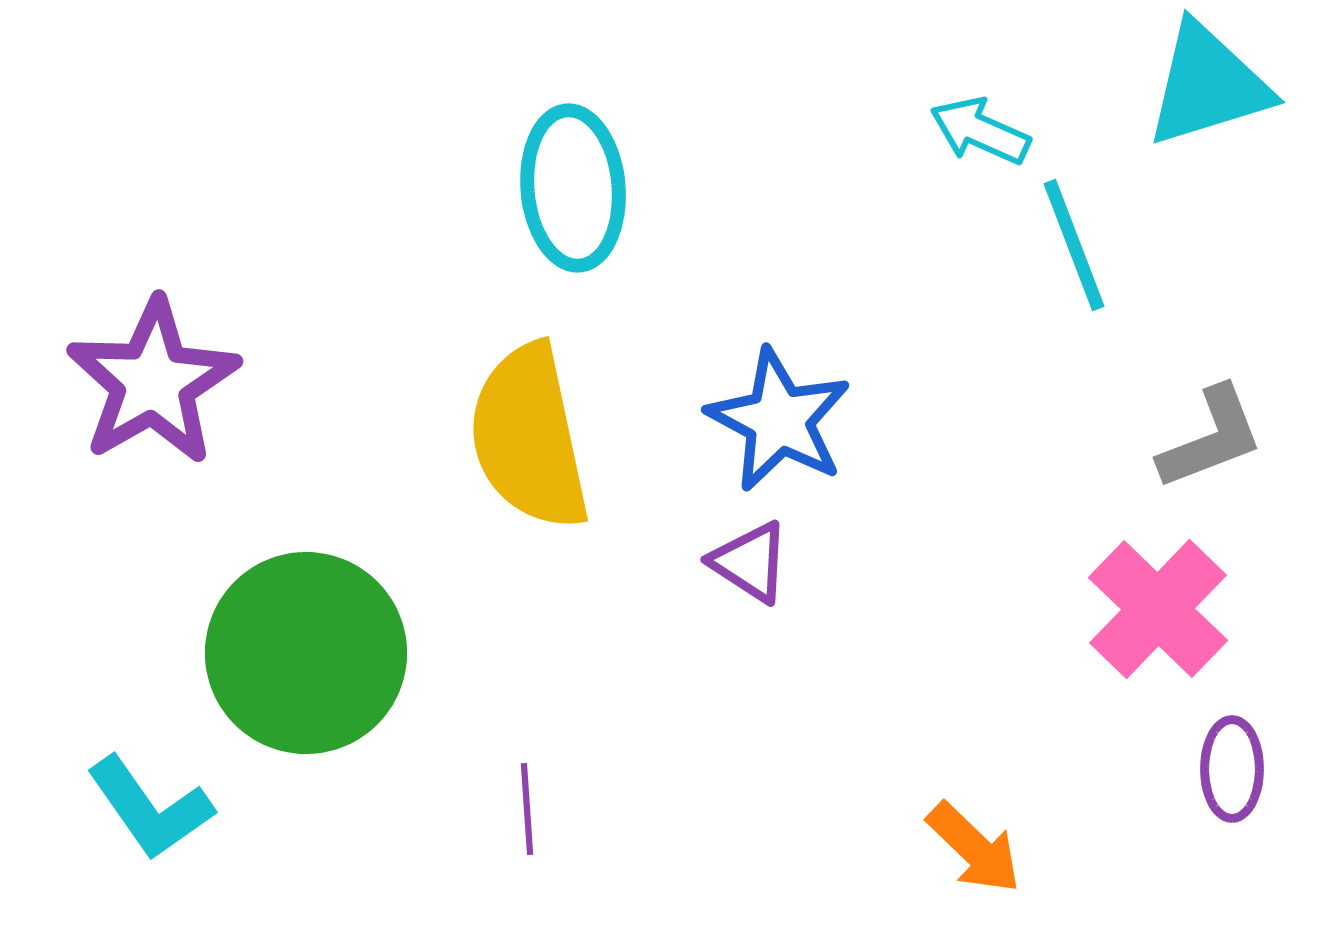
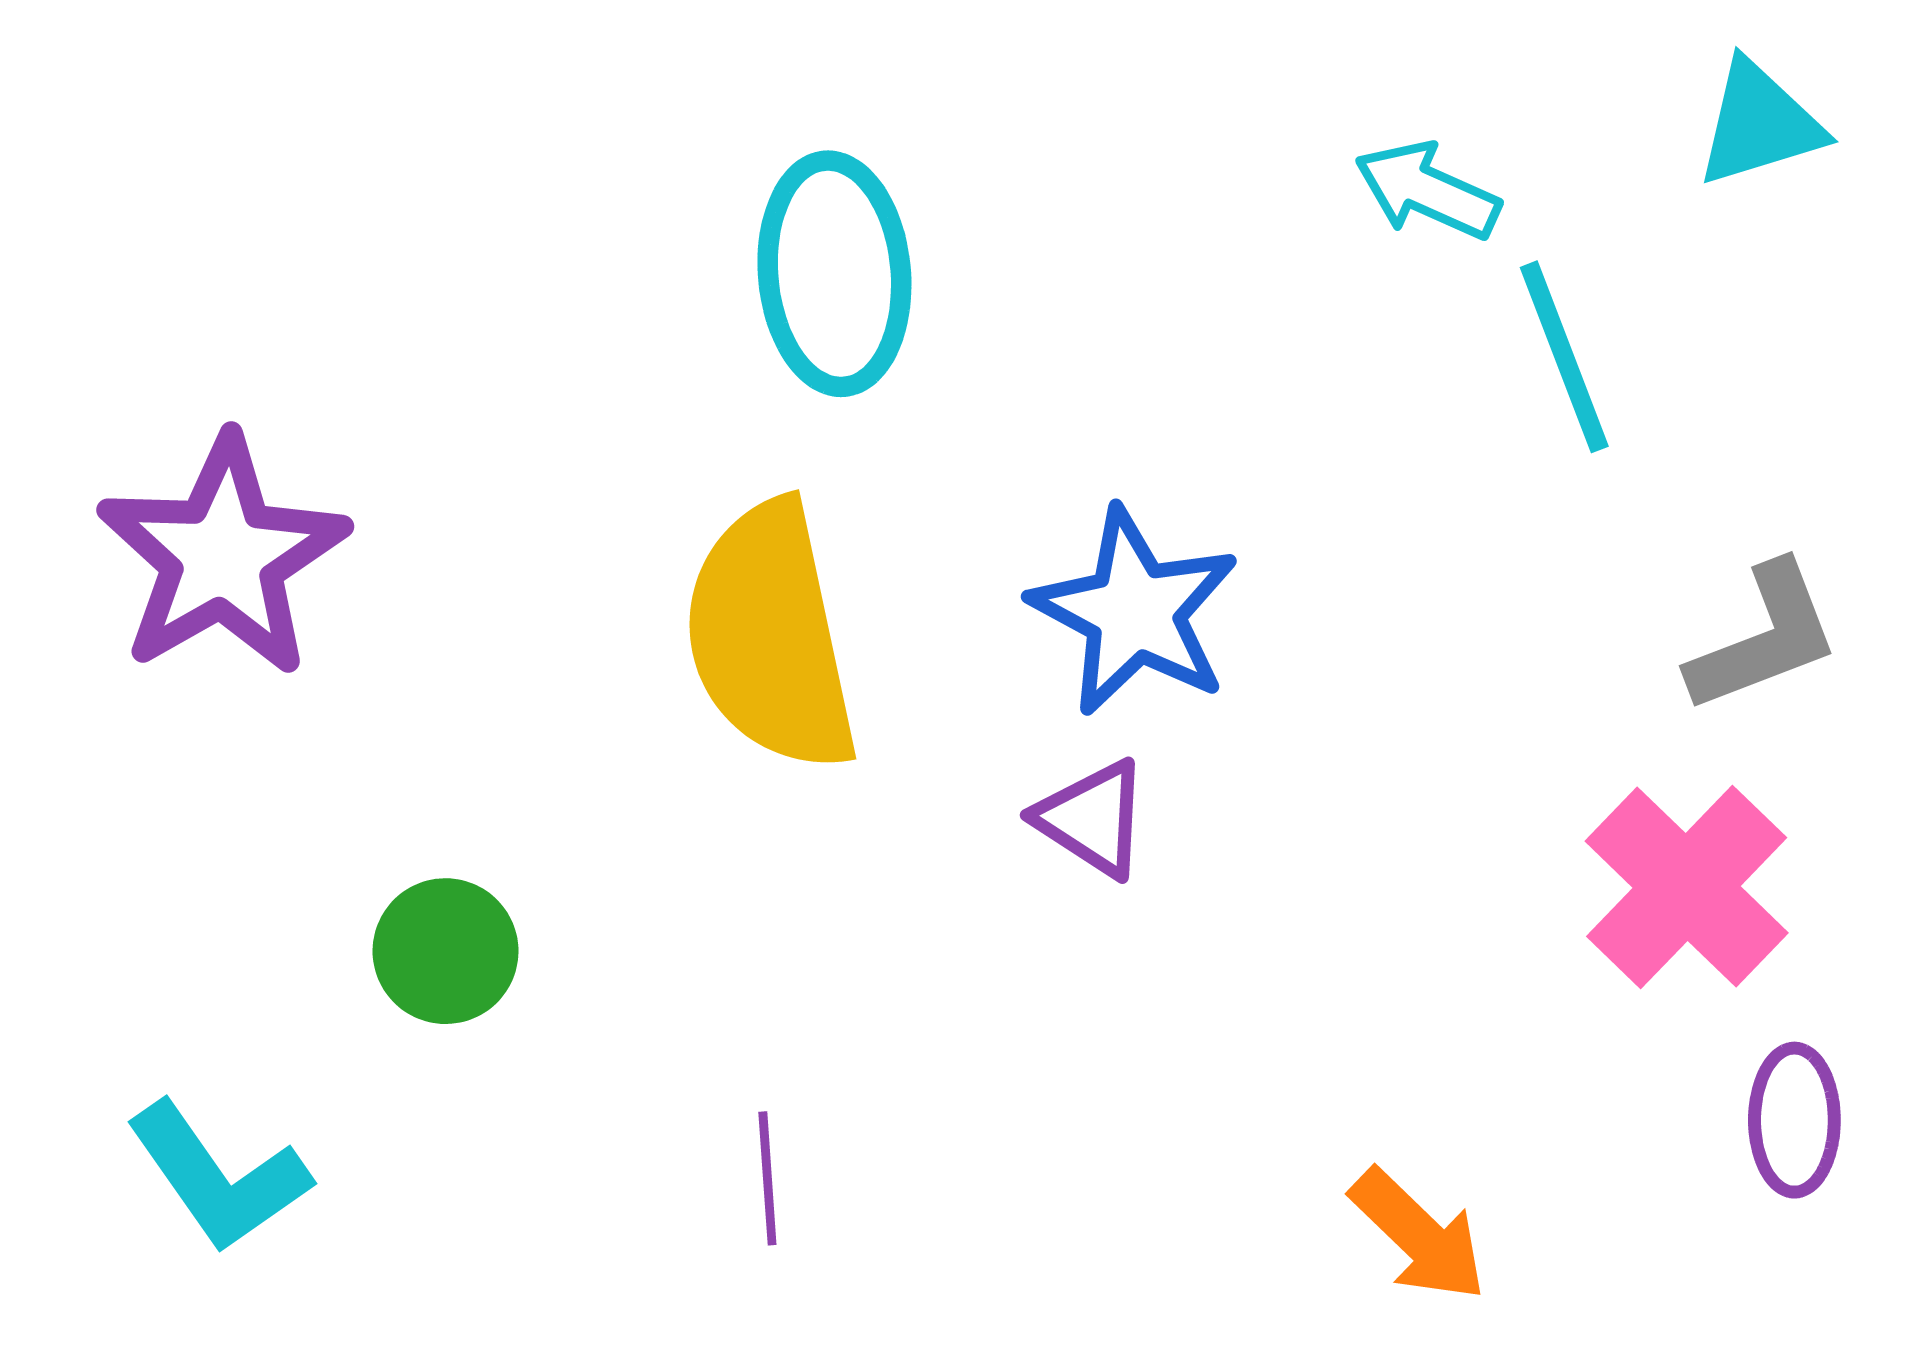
cyan triangle: (1208, 85) -> (1759, 124), size x0.7
green circle: (306, 653) -> (446, 951), size x0.5

